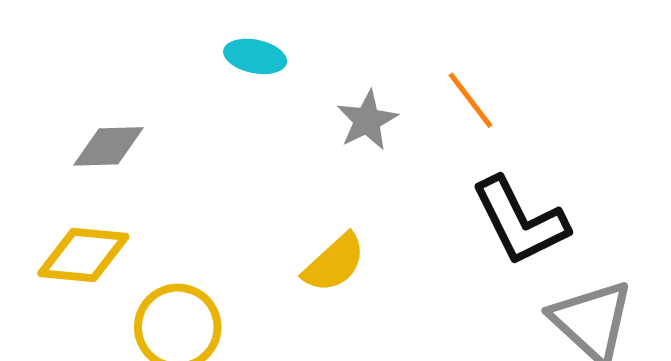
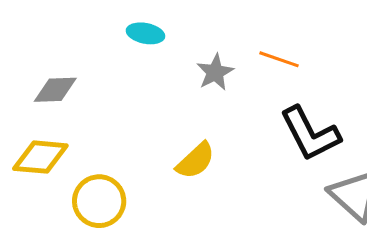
orange line: (471, 100) -> (279, 59), turned -33

